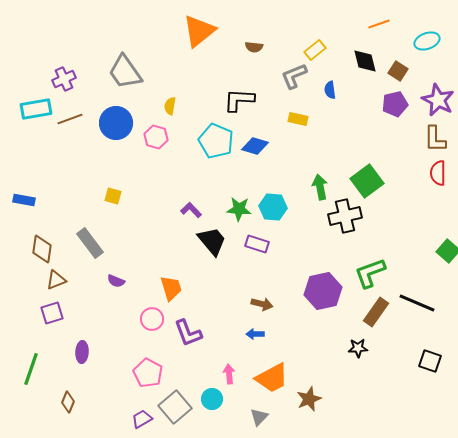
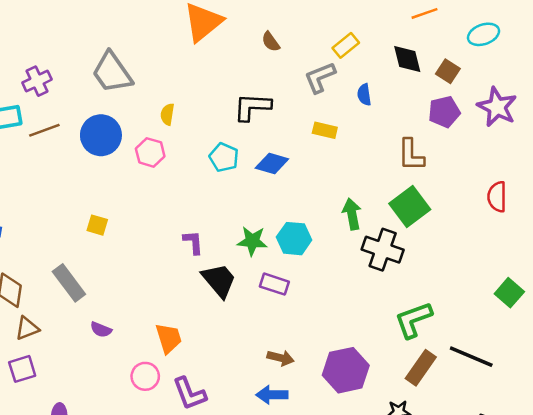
brown semicircle: (254, 47) -> (271, 42), turned 48
brown L-shape: (435, 139) -> (411, 155), moved
cyan pentagon: (216, 141) -> (224, 157), size x0.7
purple L-shape: (191, 210) -> (193, 242), turned 40
black cross: (345, 216) -> (383, 250), turned 32
purple hexagon: (323, 291) -> (346, 370), moved
blue arrow: (255, 334) -> (272, 395), size x1.4

